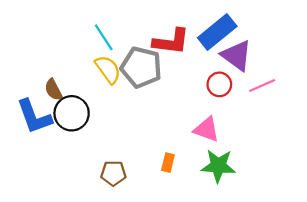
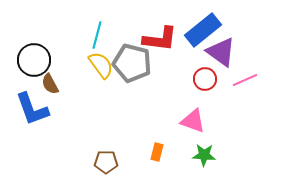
cyan line: (104, 37) -> (97, 35), turned 48
black circle: (72, 113) -> (34, 60), moved
green star: (218, 166) -> (204, 155), size x0.7

